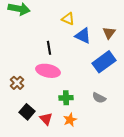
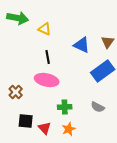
yellow triangle: (68, 19) -> (45, 29), moved
black square: (27, 112) -> (26, 121), turned -35

